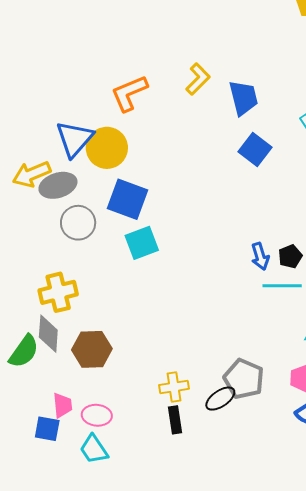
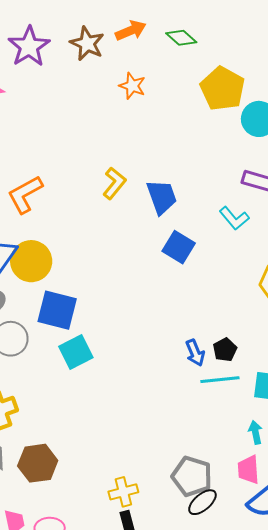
orange L-shape: (129, 93) -> (25, 194), moved
black ellipse: (220, 399) -> (202, 502), moved

